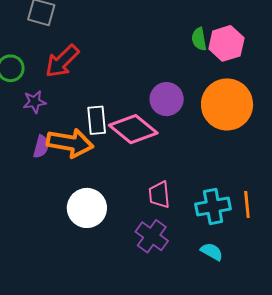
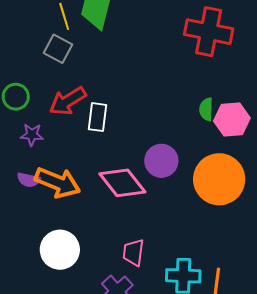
white rectangle: (97, 120) -> (98, 117), moved
purple semicircle: (41, 147) -> (29, 180), turned 75

